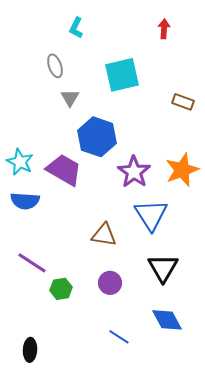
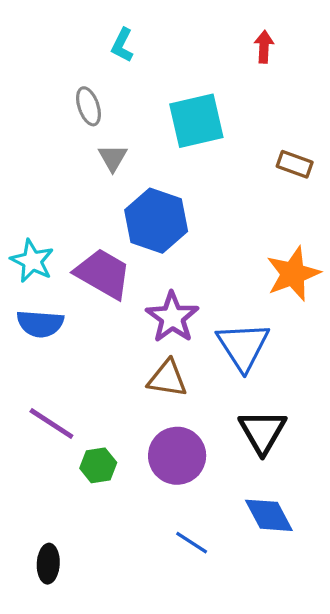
purple star: (134, 172) -> (172, 317), moved
purple circle: (110, 283) -> (177, 456), size x1.5

